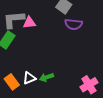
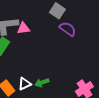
purple semicircle: (74, 24) -> (68, 29), turned -150

